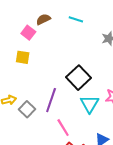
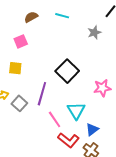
pink square: (28, 33) -> (21, 41), moved, turned 32
yellow square: (23, 57) -> (15, 68), moved
cyan triangle: (90, 104) -> (76, 111), moved

